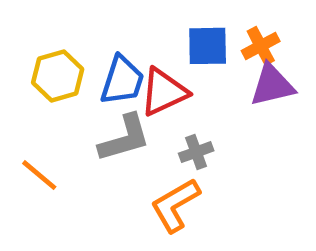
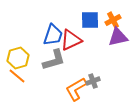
yellow hexagon: (58, 76) -> (18, 58), moved
gray cross: (196, 152) -> (93, 81), moved

